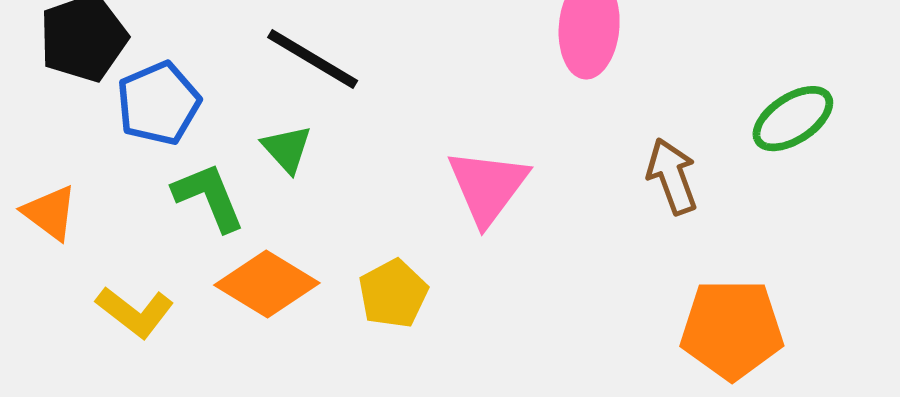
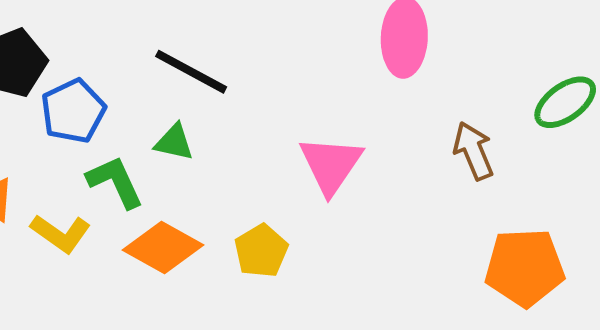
green triangle: (287, 149) -> (174, 142), turned -33
yellow L-shape: (135, 312) -> (61, 233), moved

